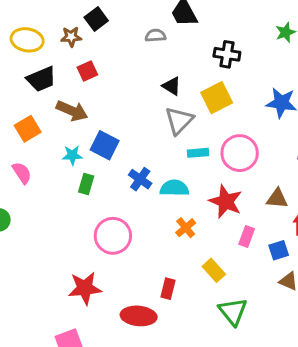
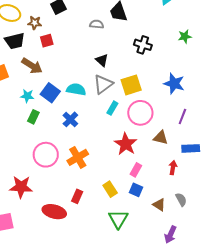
brown star: (71, 37) -> (35, 23), moved
yellow square: (217, 98) -> (131, 85), moved
cyan rectangle: (198, 153) -> (112, 108), turned -64
cyan semicircle: (174, 188) -> (76, 89), moved
brown triangle: (277, 199) -> (161, 138), moved
orange cross: (186, 228) -> (78, 157), moved, size x1.5
blue square: (279, 250) -> (136, 190), moved, turned 32

